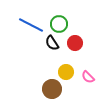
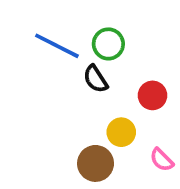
red circle: (75, 43) -> (152, 95), moved
pink semicircle: (88, 77) -> (162, 160), moved

